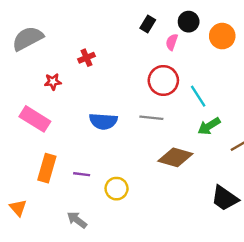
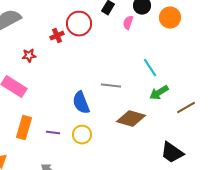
red circle: (163, 80) -> (79, 24), moved
blue semicircle: (103, 121) -> (81, 103), moved, turned 65
yellow circle: (117, 189) -> (82, 135), moved

